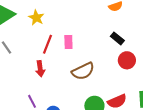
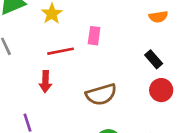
pink rectangle: (68, 42) -> (94, 36), moved
red line: (48, 44) -> (61, 51), turned 48

